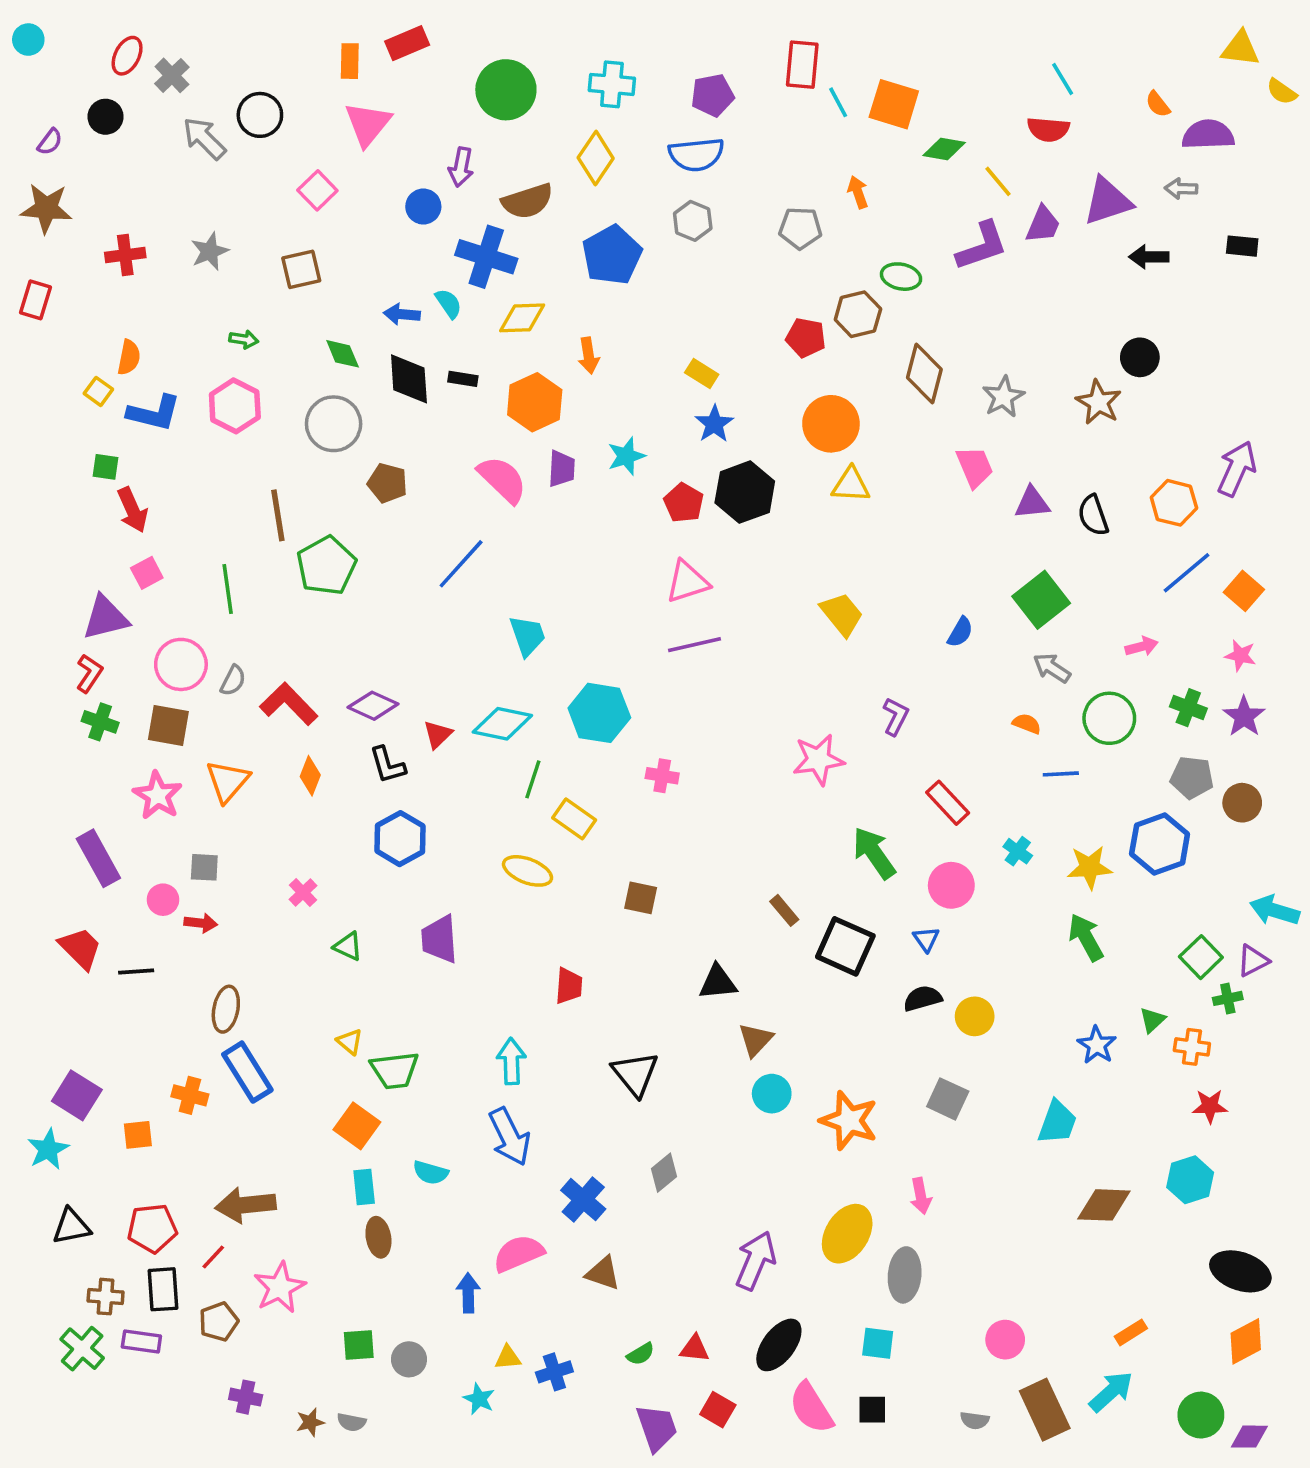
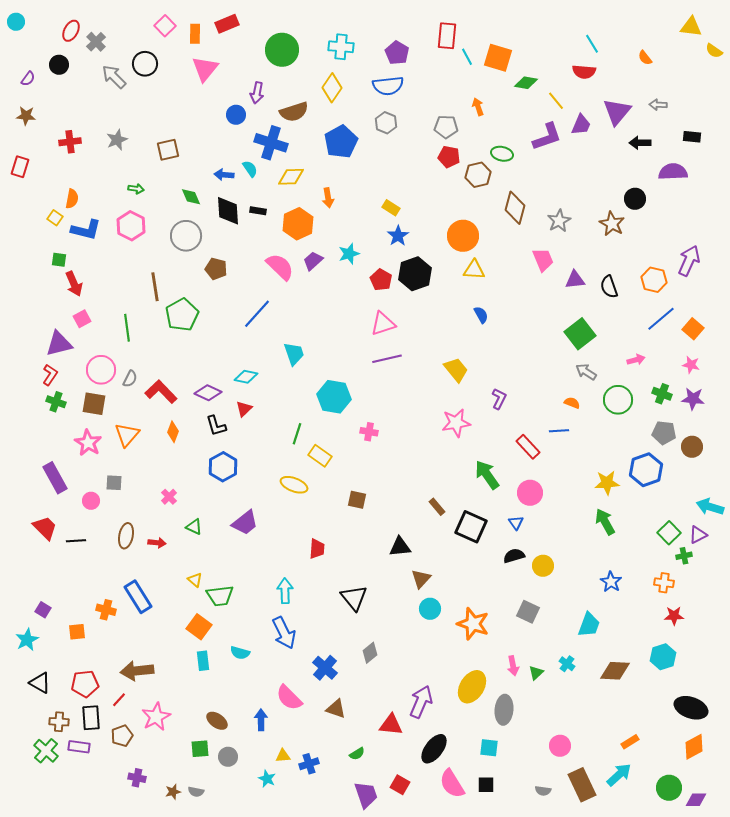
purple pentagon: (712, 95) -> (397, 53), turned -30
purple semicircle: (1208, 135) -> (673, 172), moved
pink square: (317, 190) -> (165, 26), moved
purple triangle: (1108, 201) -> (617, 112), turned -32
brown star: (46, 208) -> (26, 116), size x0.7
red pentagon: (806, 338) -> (449, 157), moved
purple trapezoid: (562, 469) -> (313, 261), turned -135
yellow trapezoid: (842, 614) -> (456, 370), moved
blue semicircle: (960, 632) -> (481, 315), moved, turned -60
purple star: (1244, 716) -> (693, 399), turned -30
cyan diamond: (502, 724) -> (246, 377), moved, size x0.7
blue line: (1061, 774) -> (559, 431), moved
cyan cross: (1018, 851) -> (567, 664), moved
red arrow: (201, 923) -> (157, 543), moved
purple trapezoid: (440, 939) -> (245, 523), turned -124
brown ellipse: (226, 1009) -> (126, 536), moved
green triangle: (1152, 1020) -> (536, 673), moved
purple square: (77, 1095) -> (43, 610), size x0.6
black triangle: (71, 1226) -> (40, 683), turned 40
brown ellipse: (378, 1237) -> (217, 721), moved, turned -45
pink semicircle: (519, 1253) -> (289, 698), turned -112
red triangle: (695, 1349) -> (391, 725), moved, size x1.4

